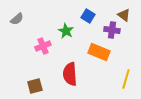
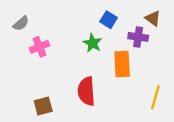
green star: (66, 31) -> (93, 43), moved
pink cross: (43, 46) -> (39, 47), moved
orange rectangle: (99, 52) -> (122, 64), turned 65

